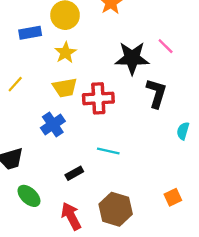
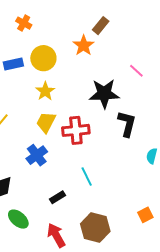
blue rectangle: (30, 33) -> (13, 64), moved
pink line: (166, 46) -> (136, 71), moved
yellow trapezoid: (65, 88) -> (46, 122), turned 130
cyan line: (108, 151) -> (87, 176), turned 54

